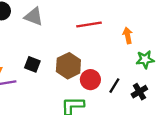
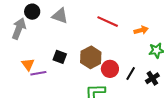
red line: (89, 25) -> (108, 22), turned 35
orange arrow: (128, 35) -> (141, 30), turned 88

